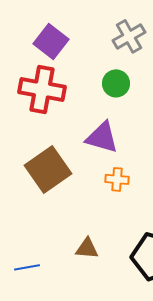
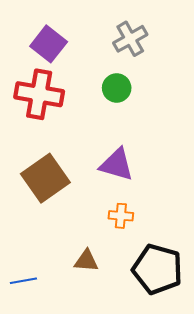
purple triangle: (102, 137) -> (117, 164), moved
orange cross: (117, 179) -> (121, 216), moved

